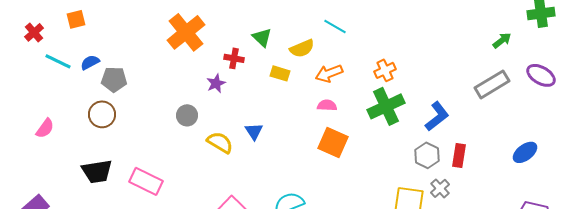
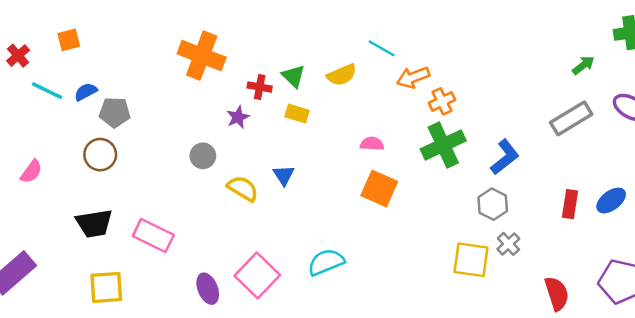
orange cross: (186, 32) -> (202, 56), turned -30
green triangle: (262, 37) -> (293, 76), moved
yellow rectangle: (280, 73) -> (297, 114), moved
orange arrow: (329, 73) -> (413, 77), moved
red rectangle: (459, 155) -> (570, 204), moved

